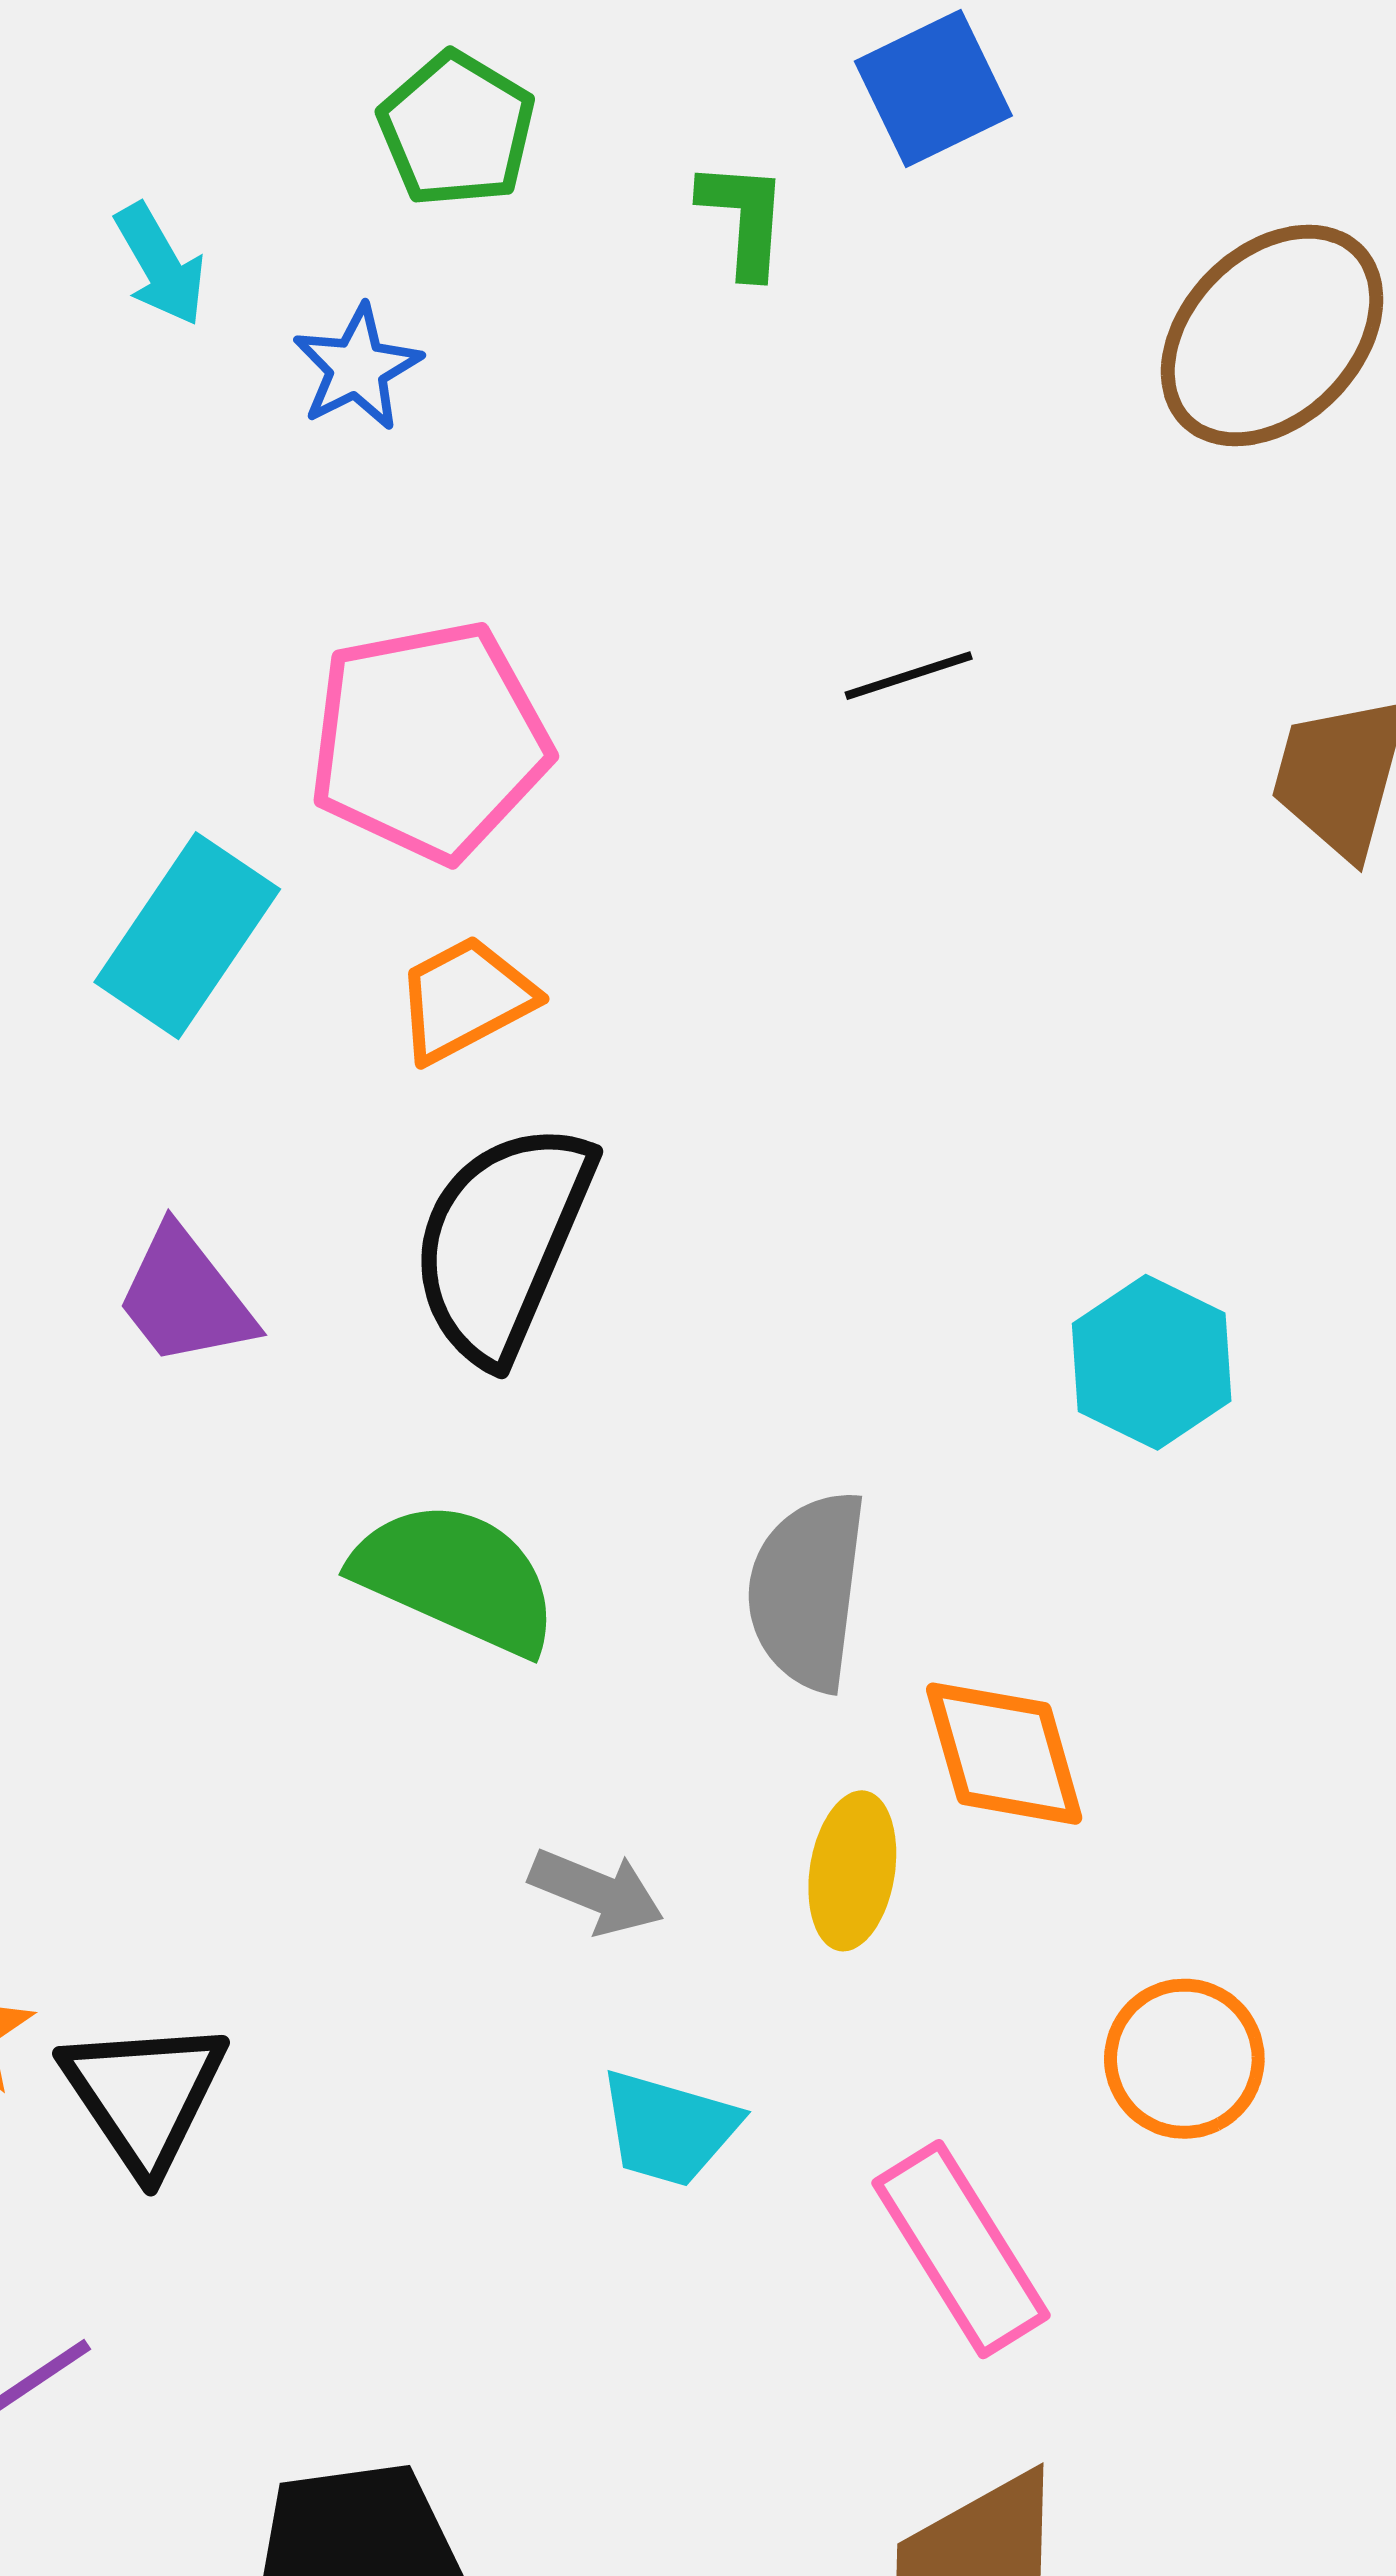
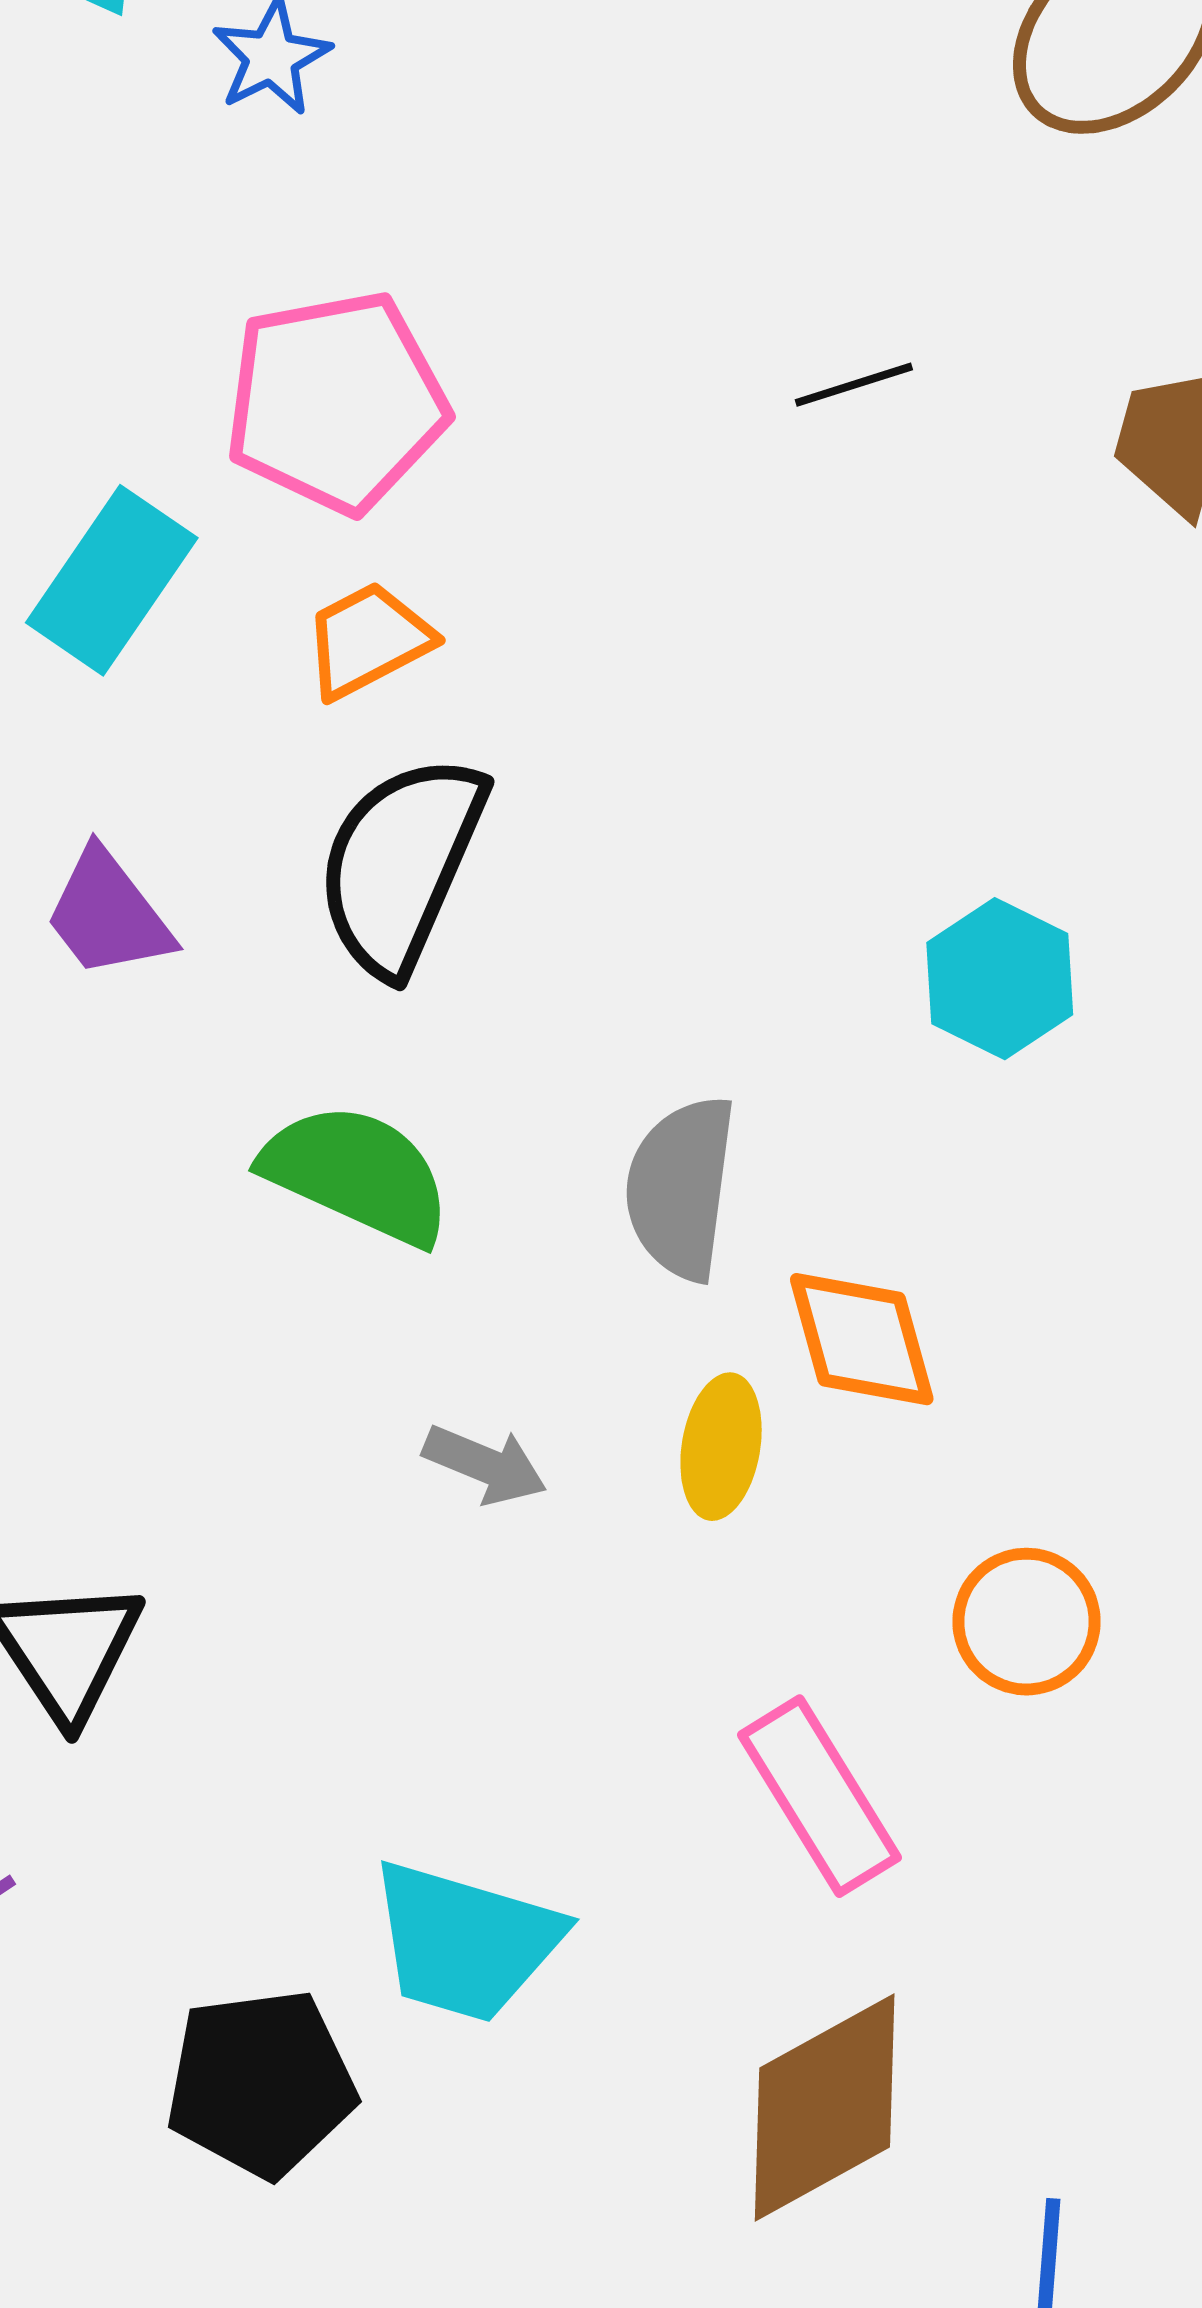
black line: (909, 676) -> (854, 385), moved
cyan trapezoid: (669, 2128) -> (465, 1941), moved, size x1.5

